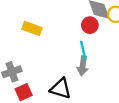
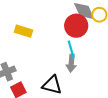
red circle: (90, 25) -> (76, 26), size x1.5

